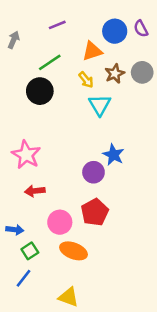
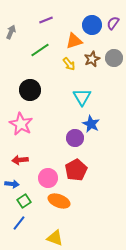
purple semicircle: (141, 29) -> (113, 23), turned 64
black circle: (40, 91) -> (30, 90), moved
cyan triangle: (100, 105) -> (82, 97), moved
red arrow: (35, 191) -> (20, 160), moved

